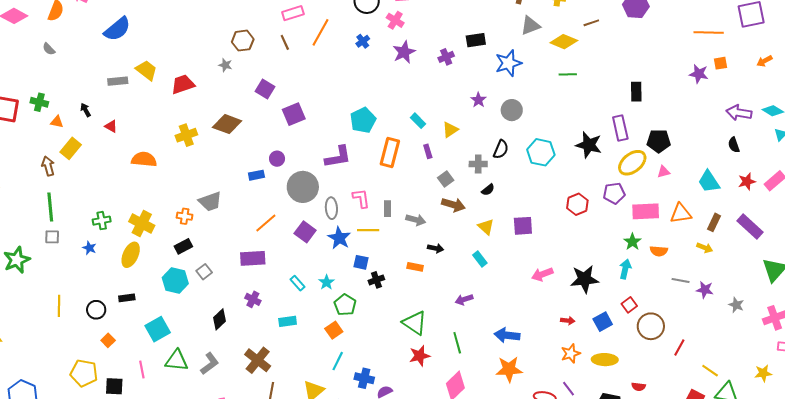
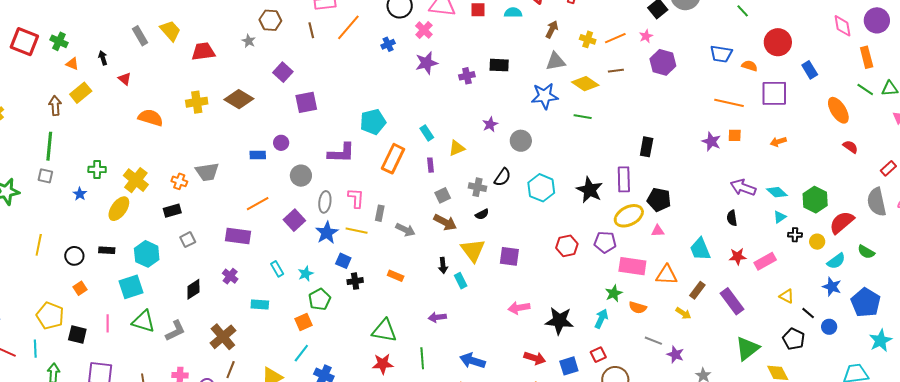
blue star: (508, 63) -> (545, 96), moved
gray rectangle: (118, 81) -> (140, 36), turned 54
gray circle: (303, 187) -> (301, 176), size x0.7
yellow triangle: (486, 227) -> (473, 250), size x1.5
black arrow: (436, 248) -> (443, 265), moved, turned 63
cyan hexagon: (175, 281) -> (147, 254), moved
red arrow: (568, 321) -> (535, 358), size x1.5
green triangle: (415, 323) -> (384, 331), turned -36

